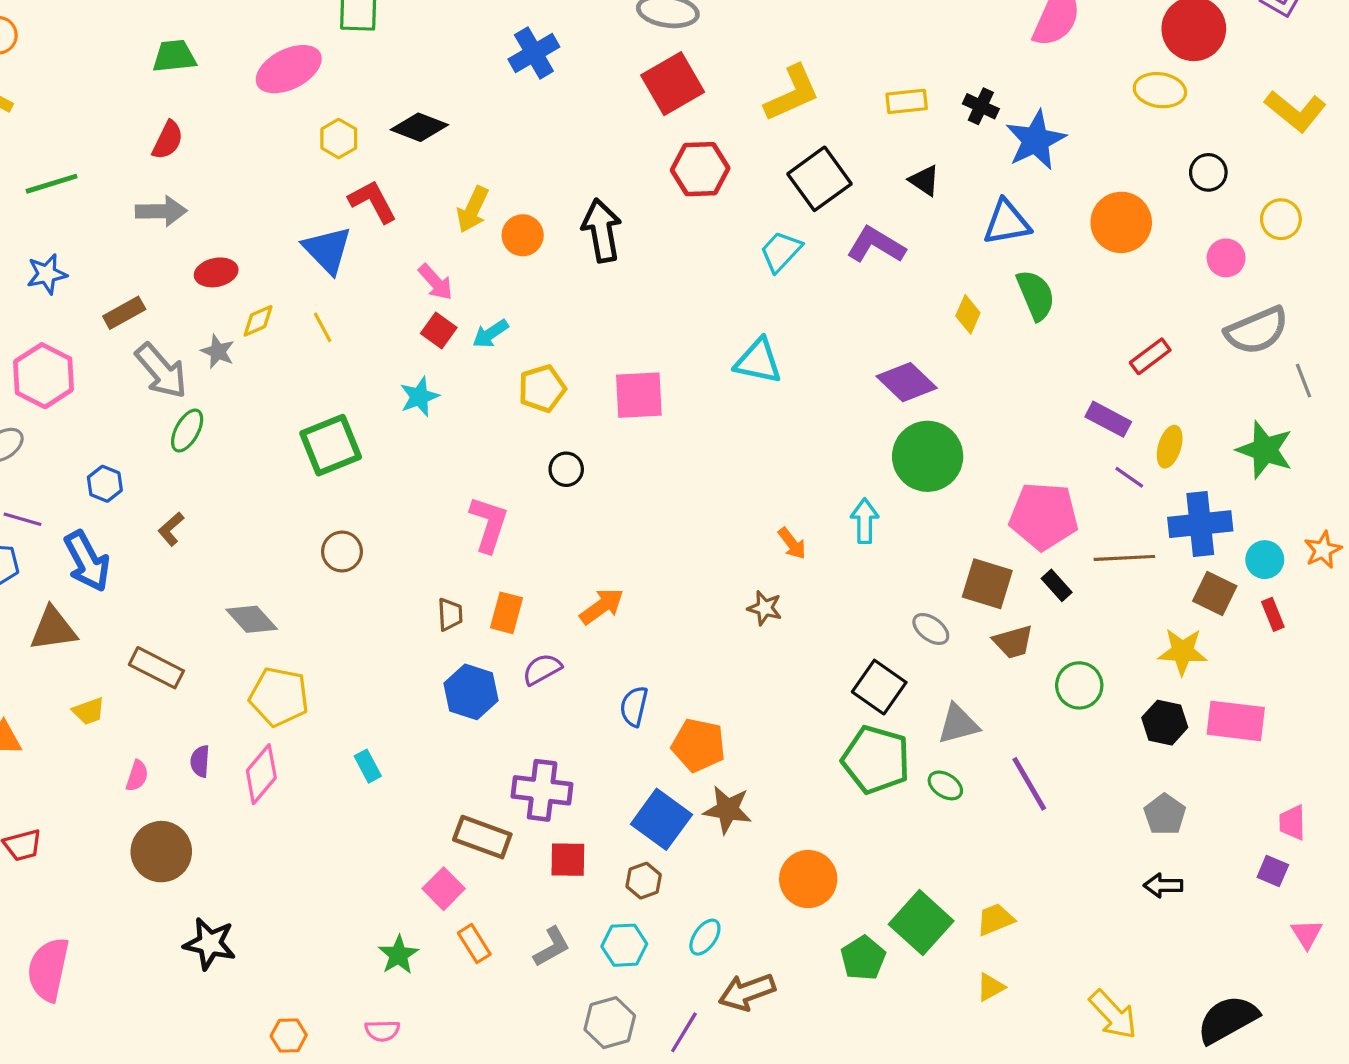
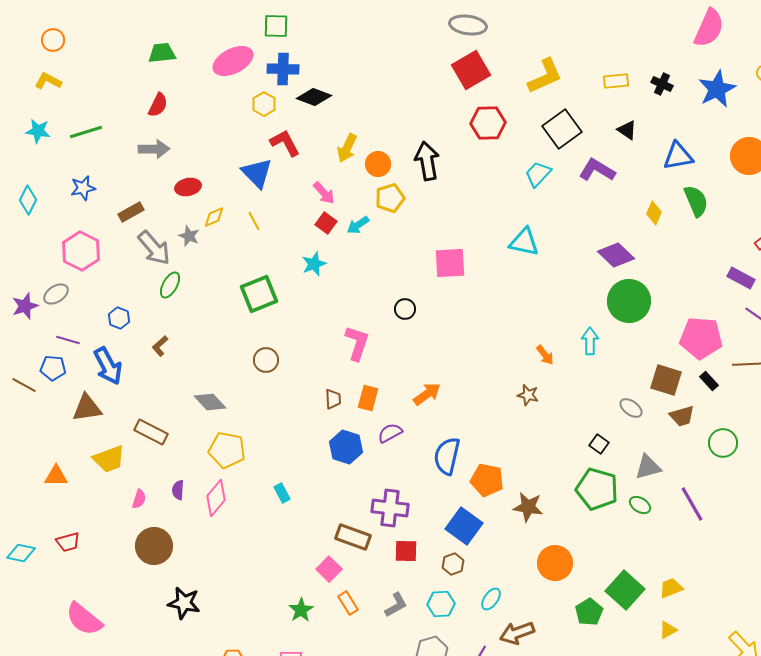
blue cross: (534, 53) -> (283, 69), moved, turned 32
blue star: (1036, 140) -> (717, 89), moved
yellow pentagon: (542, 389) -> (390, 198), moved
black square: (879, 687) -> (599, 444), size x0.6
blue semicircle: (634, 706) -> (447, 456), size x1.5
yellow trapezoid: (89, 711) -> (109, 459), size x1.6
brown star: (728, 810) -> (528, 507), moved
pink semicircle: (48, 969) -> (84, 619), turned -63

